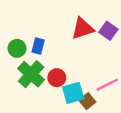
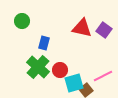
red triangle: (83, 28) -> (82, 28), turned 30
green circle: (17, 48) -> (22, 21), moved

